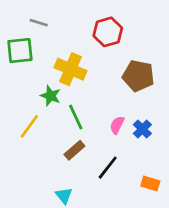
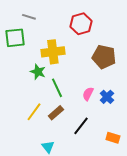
yellow cross: (70, 69) -> (53, 52), turned -30
yellow line: (29, 126) -> (34, 112), moved

